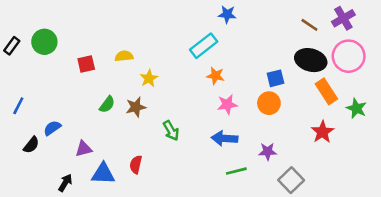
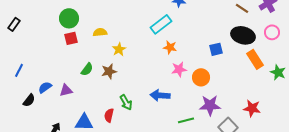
green circle: (44, 42) -> (69, 18), moved
pink circle: (349, 56) -> (272, 32), size x0.6
orange circle: (269, 103) -> (201, 77), moved
green arrow: (171, 131) -> (126, 102), moved
red star: (322, 132) -> (252, 108), moved, turned -30
blue arrow: (225, 138) -> (160, 95), moved
purple triangle: (84, 149) -> (66, 90), moved
purple star: (268, 151) -> (210, 105), size x1.5

